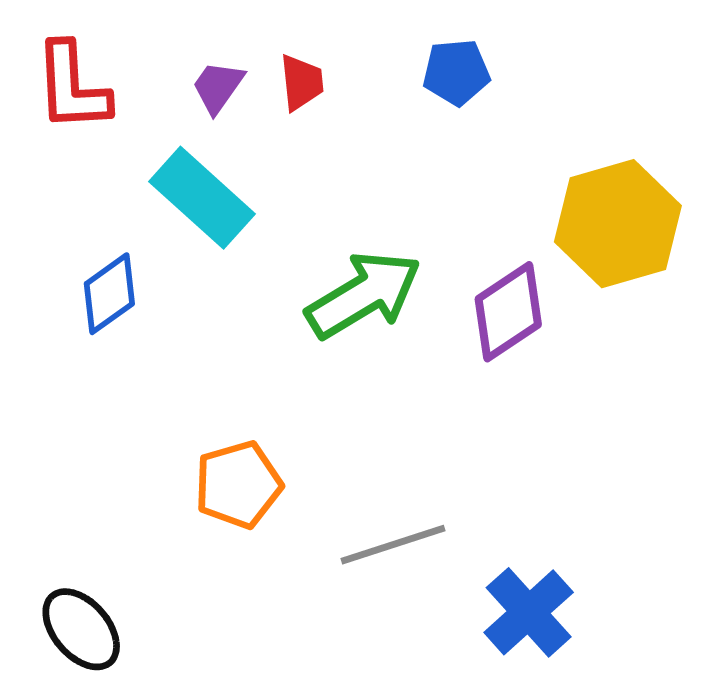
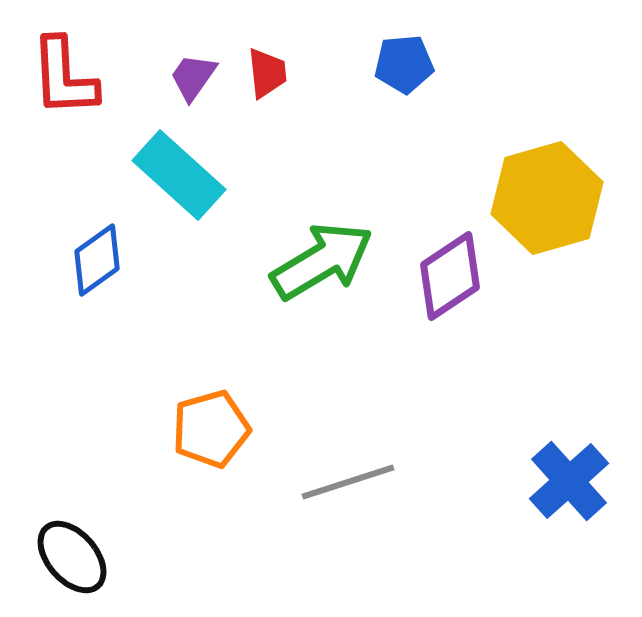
blue cross: (529, 612) -> (569, 481), moved

